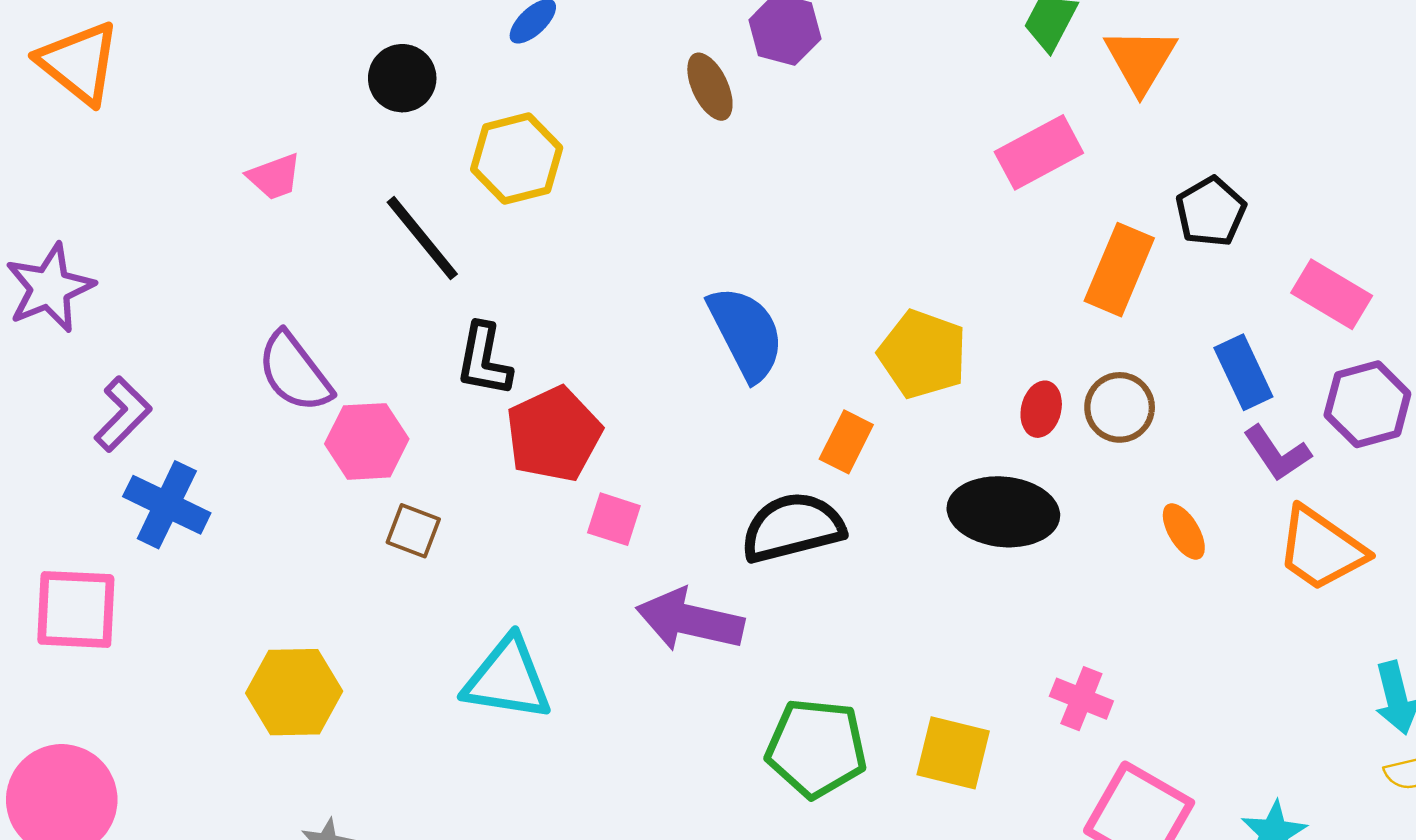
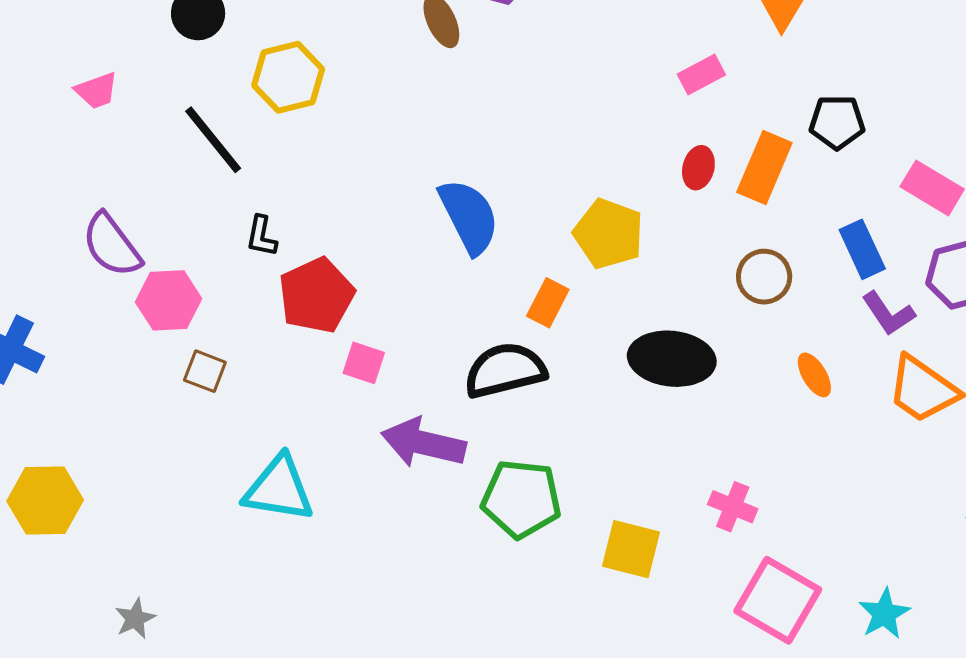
pink rectangle: (1039, 152) -> (701, 75), size x0.7
black pentagon: (1211, 212) -> (837, 122), turned 30
black L-shape: (484, 360) -> (261, 236), size x0.7
red ellipse: (1041, 409) -> (698, 168), moved
yellow hexagon: (294, 692) -> (45, 501), moved
green pentagon: (816, 748) -> (521, 499), moved

